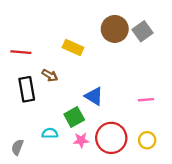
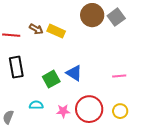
brown arrow: (50, 75) -> (36, 29), moved
green square: (74, 117) -> (51, 79), moved

